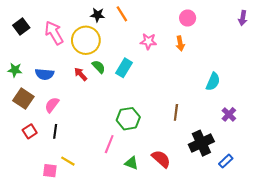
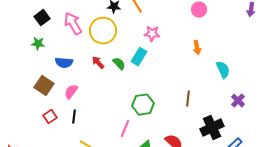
pink star: (148, 41) -> (152, 34), moved
orange arrow: (180, 43) -> (197, 48), moved
green semicircle: (99, 67) -> (119, 64), moved
green star: (15, 70) -> (38, 44), moved
cyan semicircle: (213, 82) -> (223, 70), turned -48

